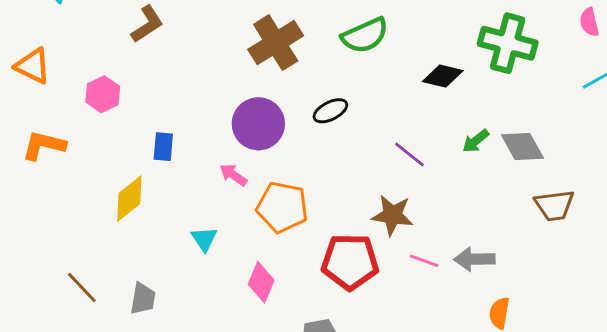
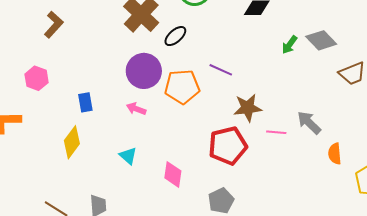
black ellipse: (330, 111) -> (175, 36), moved
purple line: (409, 154) -> (221, 70), moved
orange pentagon: (282, 207) -> (182, 87), moved
gray arrow: (474, 259) -> (309, 123), turned 60

